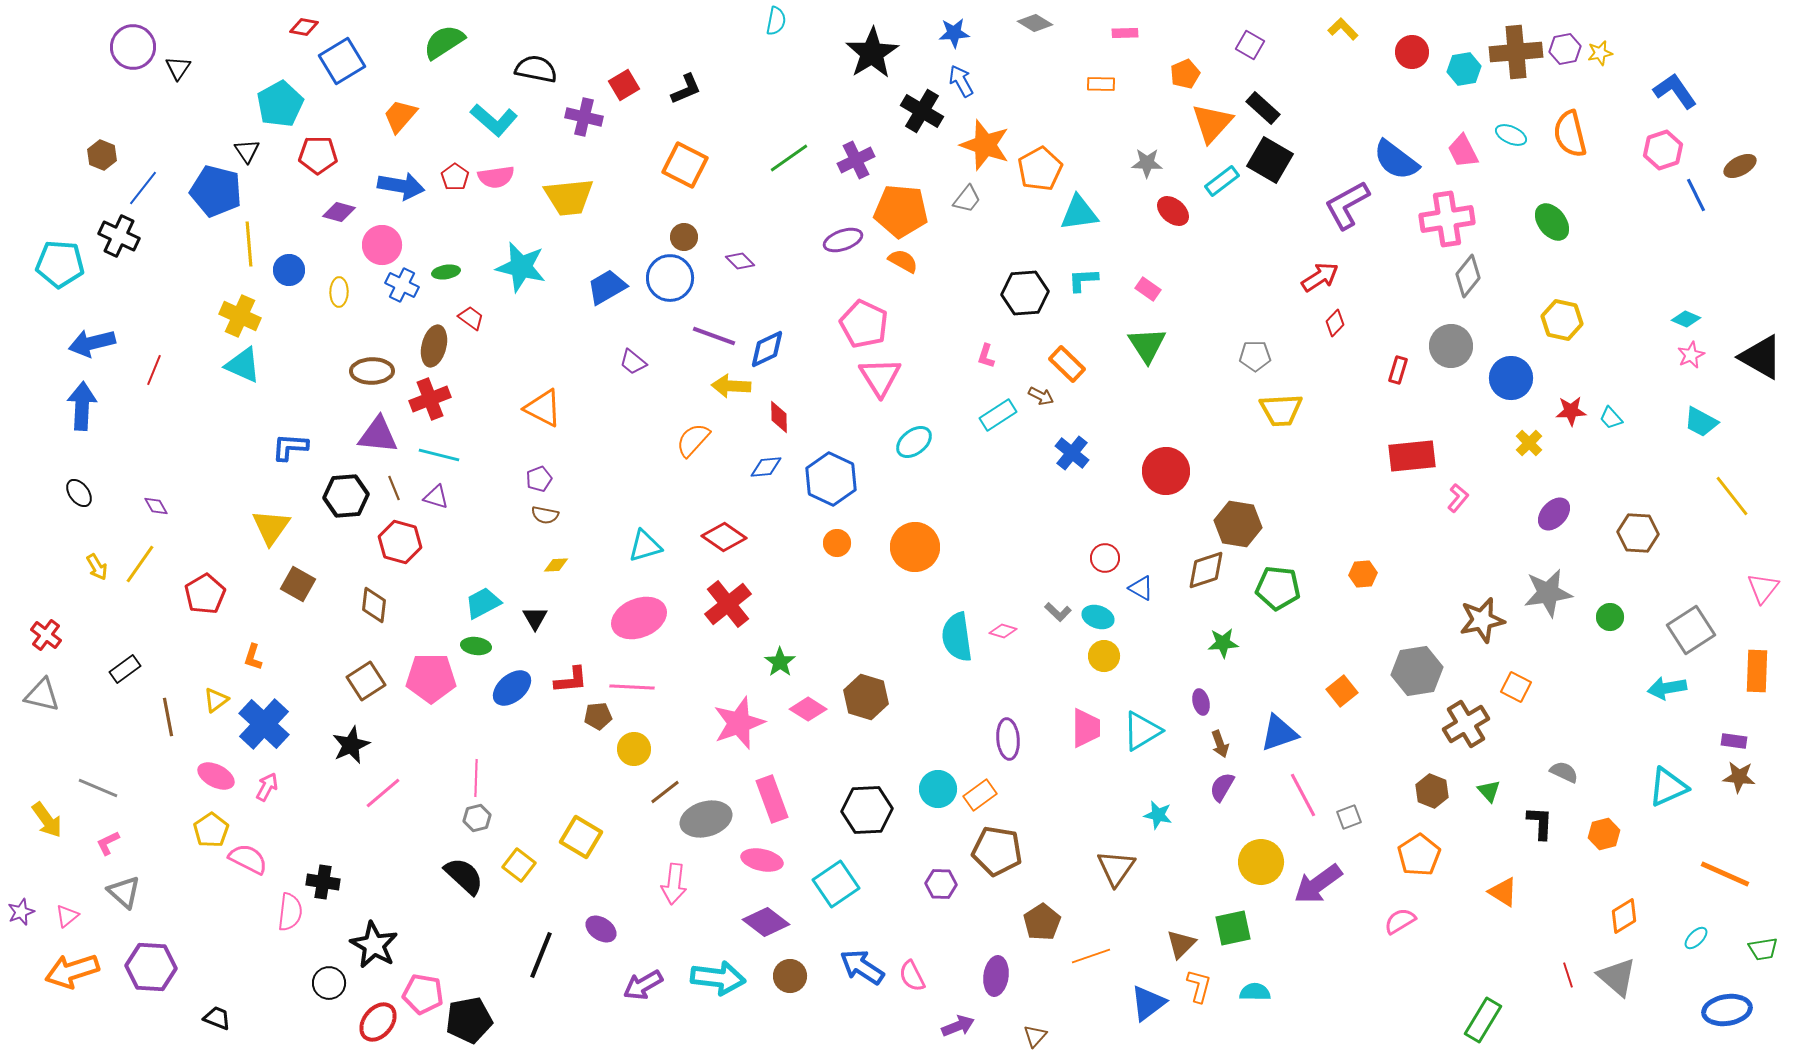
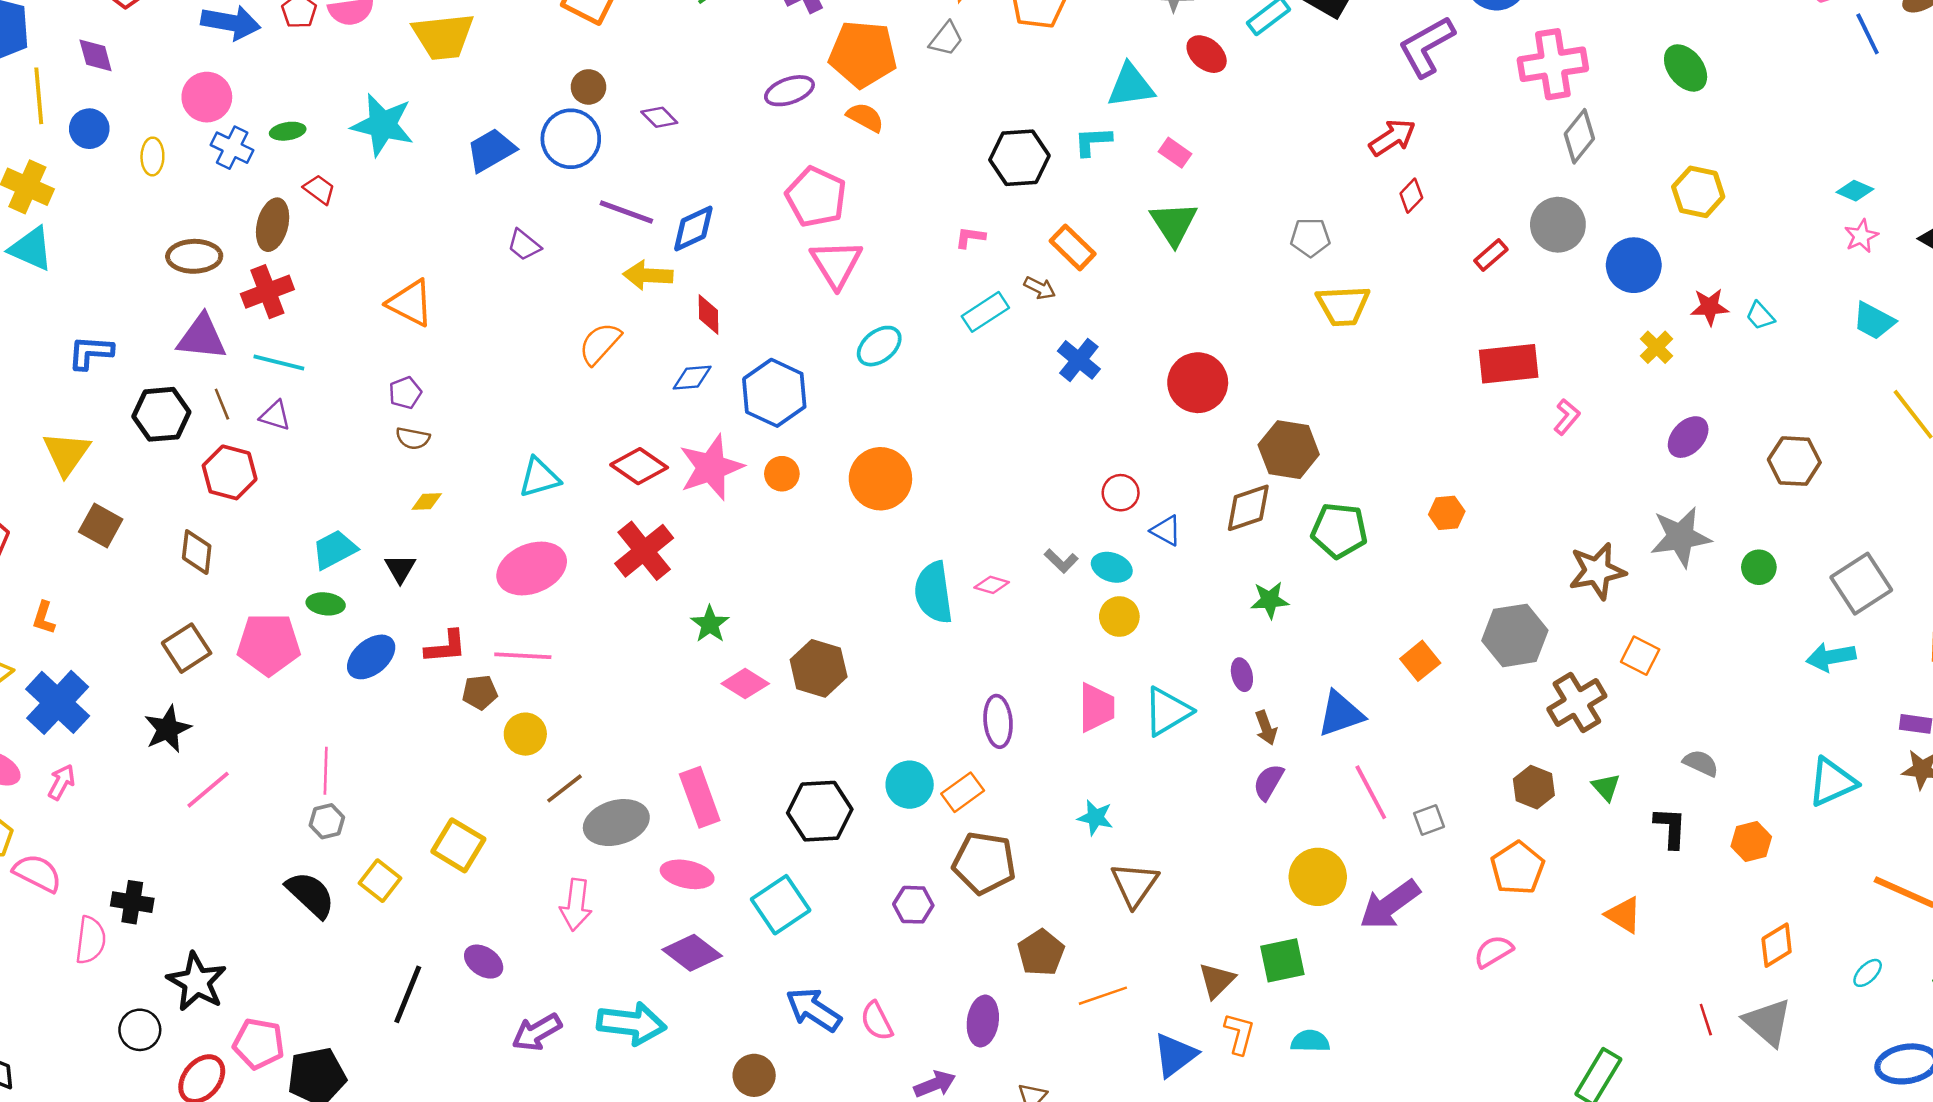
purple diamond: (339, 212) -> (96, 55), moved, turned 60
cyan triangle: (1079, 213) -> (1131, 86), moved
pink L-shape: (986, 356) -> (970, 237), turned 80
red rectangle: (1398, 370) -> (1491, 255), turned 32
pink star: (739, 723) -> (711, 467), moved
cyan star: (1158, 815) -> (1095, 817), moved
brown circle: (790, 976) -> (754, 1075), moved

